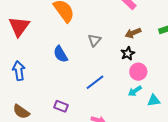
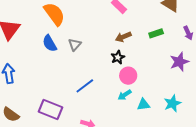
gray triangle: (94, 40) -> (75, 45), moved
blue semicircle: (61, 54) -> (50, 43), moved
purple rectangle: (61, 106) -> (51, 110), size x1.6

